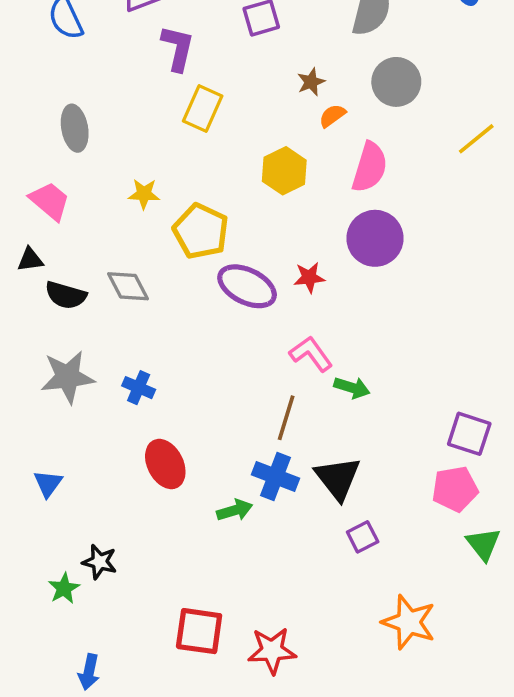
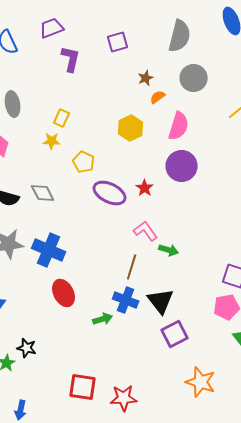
yellow rectangle: (203, 109) -> (62, 118), moved, size x0.7
yellow pentagon: (201, 231) -> (84, 162), size x0.7
red star: (309, 277) -> (145, 188), turned -30
blue cross: (139, 388) -> (49, 250), size x1.8
purple square: (363, 537) -> (175, 334), size x1.5

